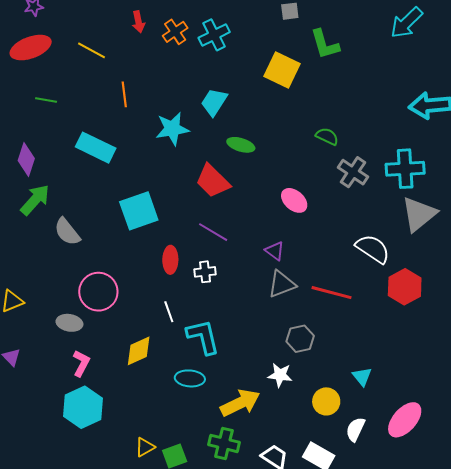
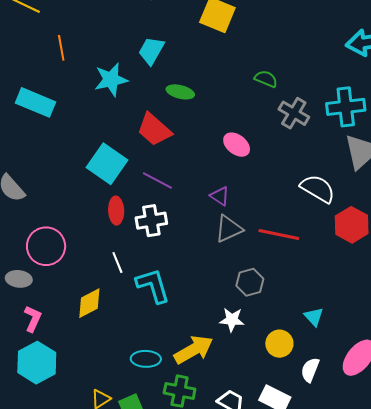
cyan square: (139, 211) -> (107, 164), moved, turned -33
white cross: (205, 272) -> (151, 221), size x1.4
cyan ellipse: (190, 378) -> (146, 359), moved

